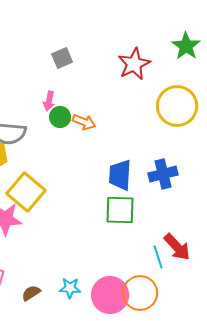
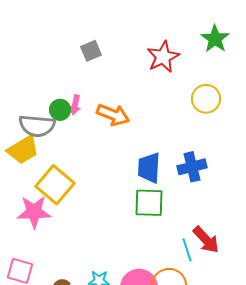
pink arrow: (49, 101) -> (75, 105), moved
yellow circle: (177, 106) -> (206, 99), size x0.7
green circle: (60, 117) -> (60, 110), moved
orange arrow: (84, 122) -> (113, 115), size x1.4

